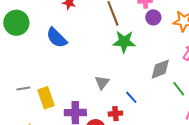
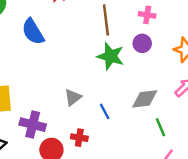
purple circle: (153, 17) -> (142, 43), moved
blue line: (131, 97) -> (105, 111), moved

